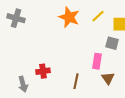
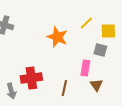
orange star: (69, 17) -> (57, 37), moved
red cross: (43, 71) -> (31, 78), size x1.5

